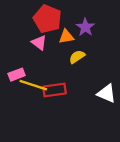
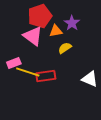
red pentagon: (47, 19) -> (40, 16), turned 30
pink triangle: (39, 43) -> (33, 36), size x1.5

